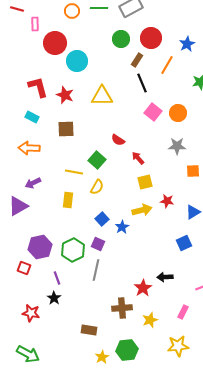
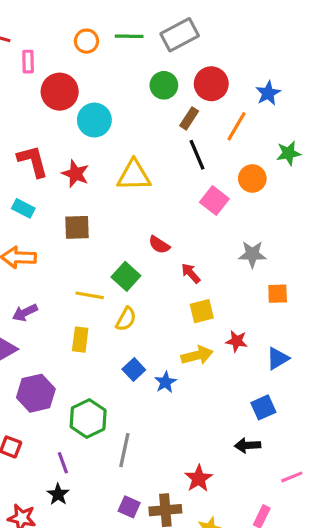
orange circle: (178, 113) -> (252, 178), moved
purple square: (98, 244) -> (129, 507), moved
purple hexagon: (40, 247) -> (36, 393), moved
black arrow: (165, 277) -> (248, 445), moved

